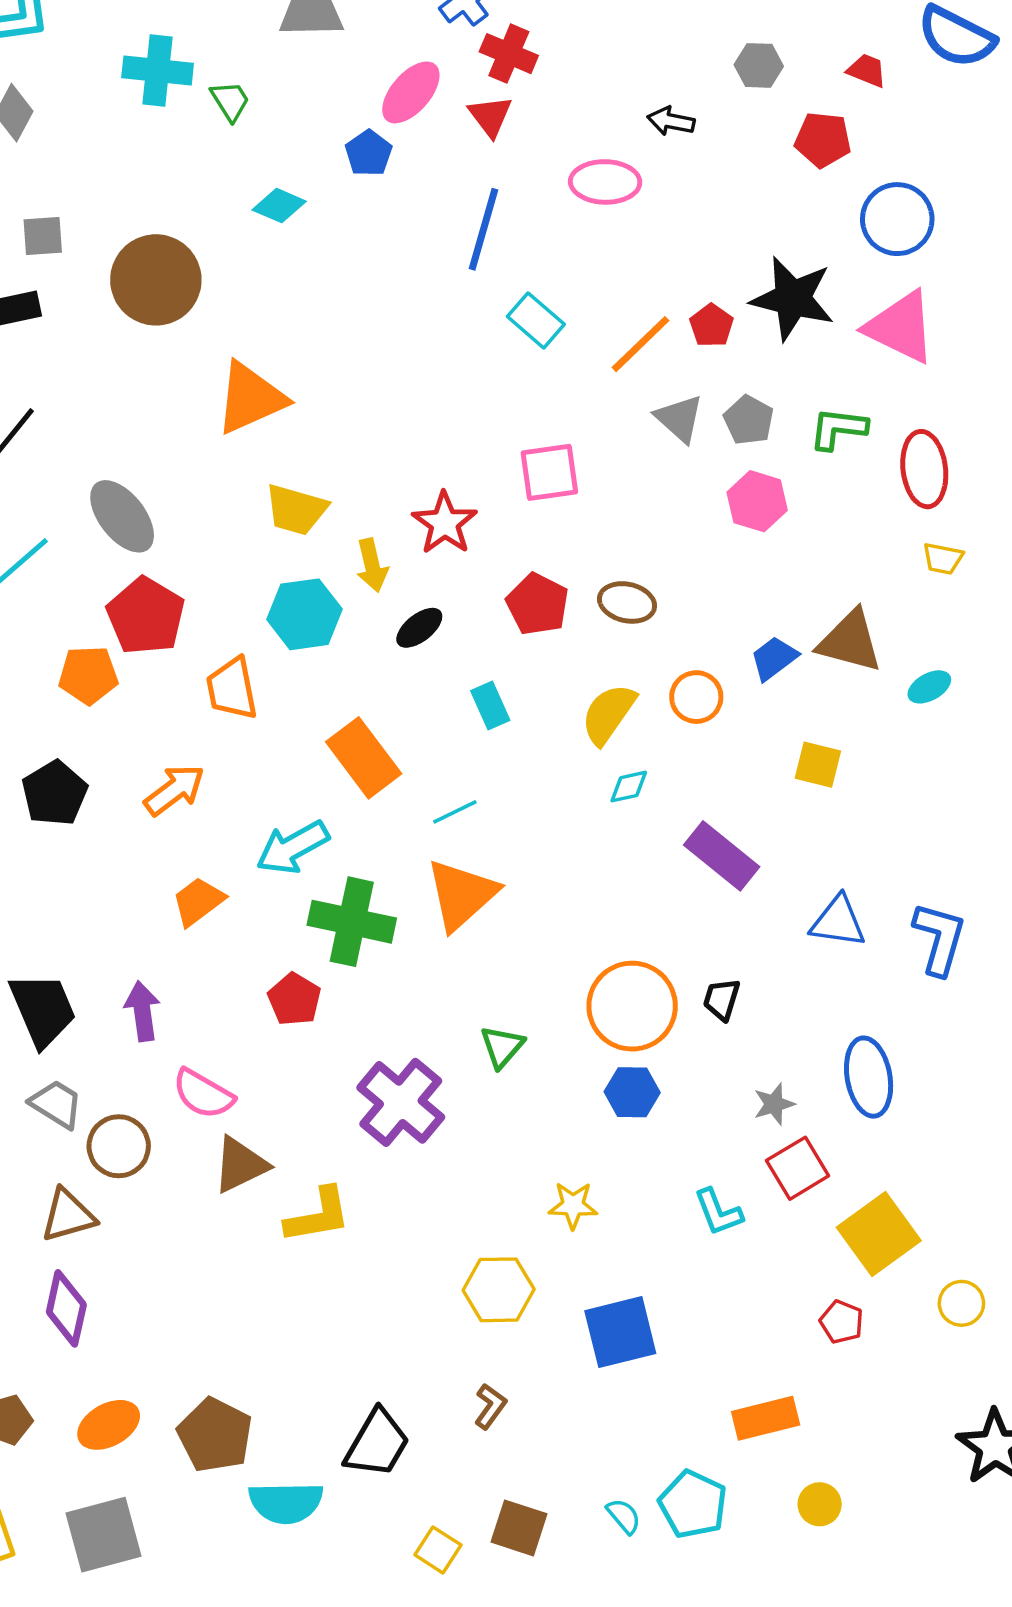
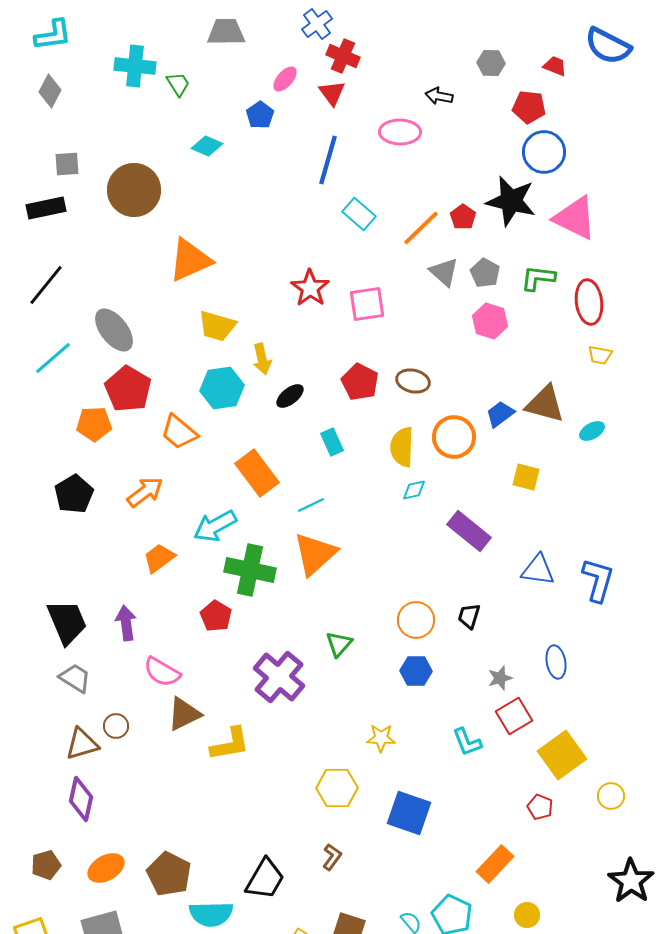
pink ellipse: (411, 92) -> (285, 79), size x0.7
blue circle: (897, 219) -> (544, 152), moved
red star: (445, 523) -> (310, 288), moved
orange trapezoid: (232, 689) -> (179, 432), turned -39
orange circle: (696, 697) -> (454, 437), size x1.4
yellow semicircle: (608, 714) -> (402, 447), turned -33
orange circle: (632, 1006) -> (416, 620), size x0.7
blue ellipse: (869, 1077) -> (556, 662), size x0.7
brown circle: (119, 1146) -> (116, 726), moved, size x0.7
blue square: (620, 1332) -> (409, 813), turned 33
orange rectangle: (766, 1418) -> (495, 864), turned -33

